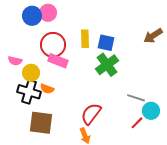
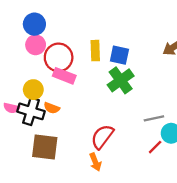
pink circle: (48, 13) -> (36, 45), moved
pink semicircle: (15, 61) -> (11, 108), moved
gray line: (136, 98) -> (154, 118), turned -30

